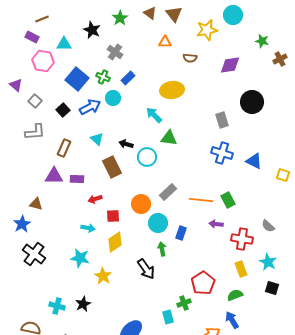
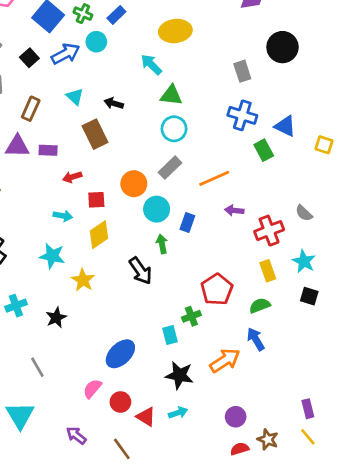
cyan circle: (147, 157) -> (174, 129), moved
orange line: (201, 200) -> (214, 178), turned -30
green rectangle: (228, 200) -> (264, 150), moved
red cross: (242, 239) -> (269, 231), turned -30
cyan cross: (57, 306) -> (16, 306), moved, turned -35

